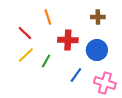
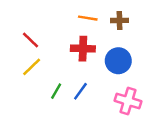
orange line: (48, 17) -> (88, 18), moved, turned -63
green line: (46, 61) -> (56, 91), moved
blue line: (76, 75) -> (80, 91), moved

